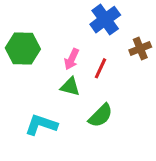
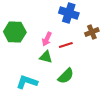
blue cross: (105, 20) -> (69, 13), turned -36
red line: (101, 68) -> (66, 45), turned 48

